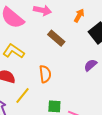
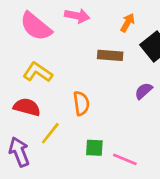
brown rectangle: (56, 38) -> (110, 55), moved, turned -36

